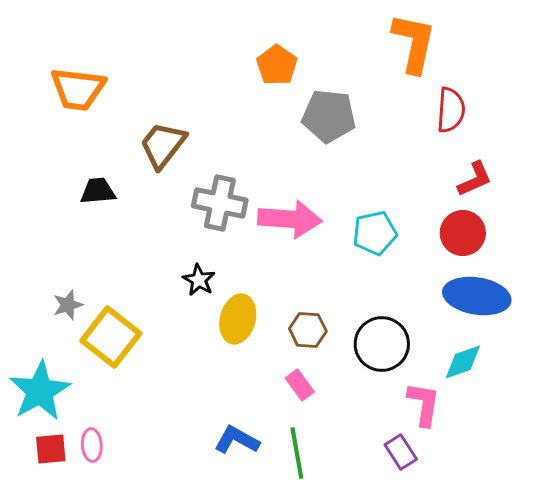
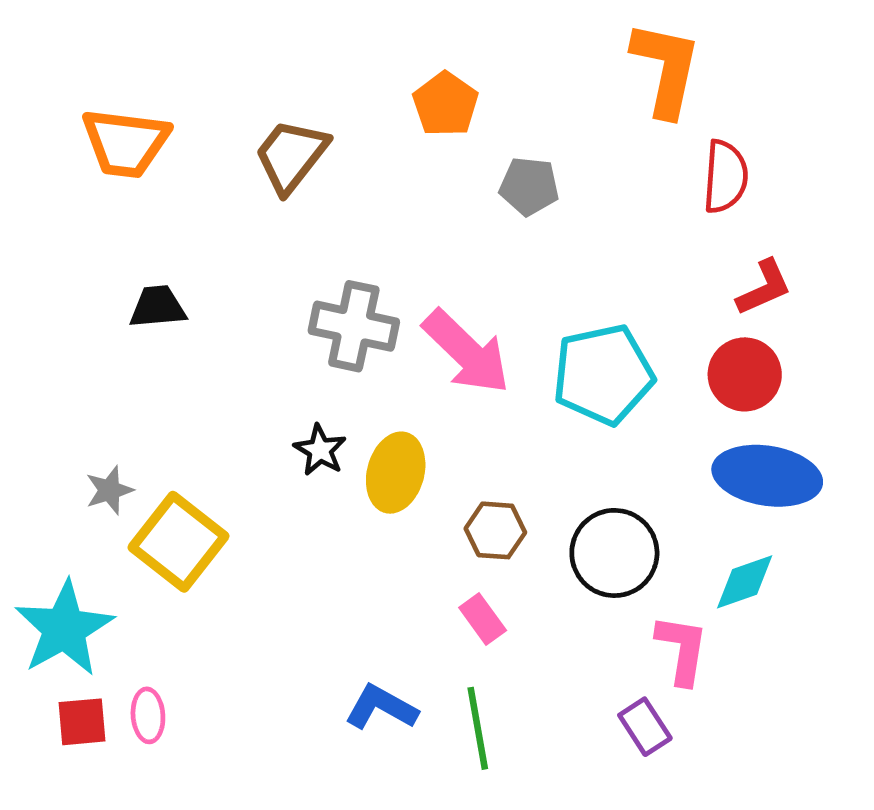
gray pentagon: (329, 116) -> (529, 186), size x0.7
brown trapezoid: (163, 145) -> (291, 156), moved
pink arrow: (290, 219) -> (466, 352), turned 40
cyan pentagon: (375, 233) -> (603, 374), size x1.4
yellow ellipse: (238, 319) -> (396, 473), moved

